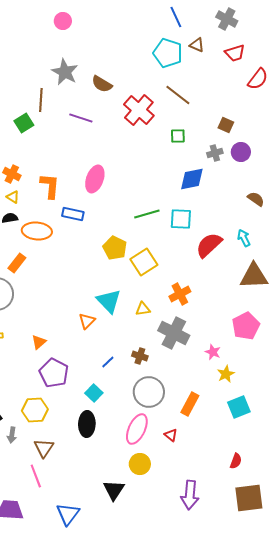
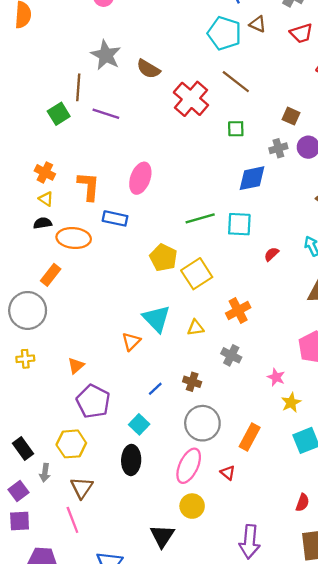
purple line: (81, 118) -> (106, 114), moved
red semicircle: (209, 245) -> (271, 254), size x0.5
gray cross: (174, 333) -> (231, 355), size x0.6

